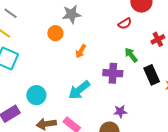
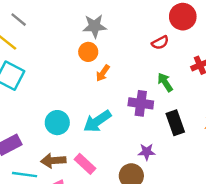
orange circle: (55, 33) -> (88, 52), moved
black rectangle: (152, 75) -> (175, 123), moved
cyan circle: (36, 95) -> (57, 123), moved

